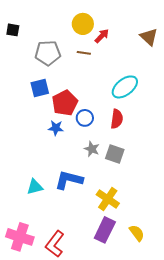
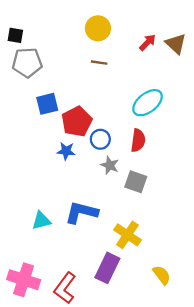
red arrow: (102, 36) -> (148, 42), moved
gray pentagon: (48, 53) -> (27, 63), moved
gray star: (92, 149) -> (110, 165), moved
purple rectangle: (105, 230) -> (107, 268), moved

